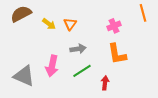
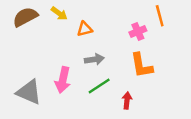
orange line: (143, 13) -> (160, 16), moved
yellow arrow: (49, 24) -> (59, 13), moved
orange triangle: (70, 24) -> (85, 29), turned 40

